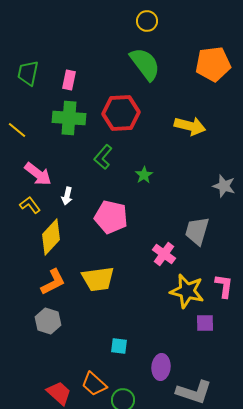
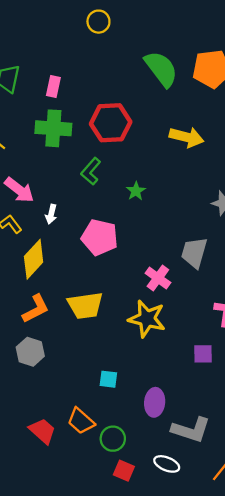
yellow circle: (147, 21) -> (98, 22), moved
green semicircle: (145, 64) -> (161, 69), moved
yellow star: (187, 291) -> (147, 319), moved

